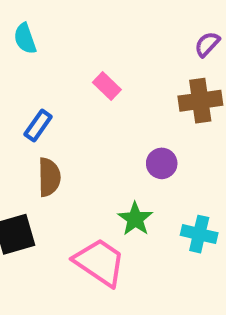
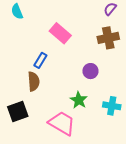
pink rectangle: (107, 86) -> (60, 33), size x1.5
blue rectangle: (38, 126) -> (40, 60), moved

